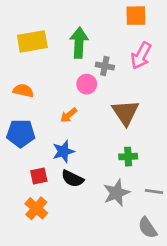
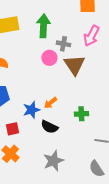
brown triangle: (126, 113) -> (74, 65), moved
orange arrow: (69, 115) -> (50, 103), moved
black semicircle: (72, 179) -> (49, 127), moved
gray star: (116, 193) -> (53, 161), moved

